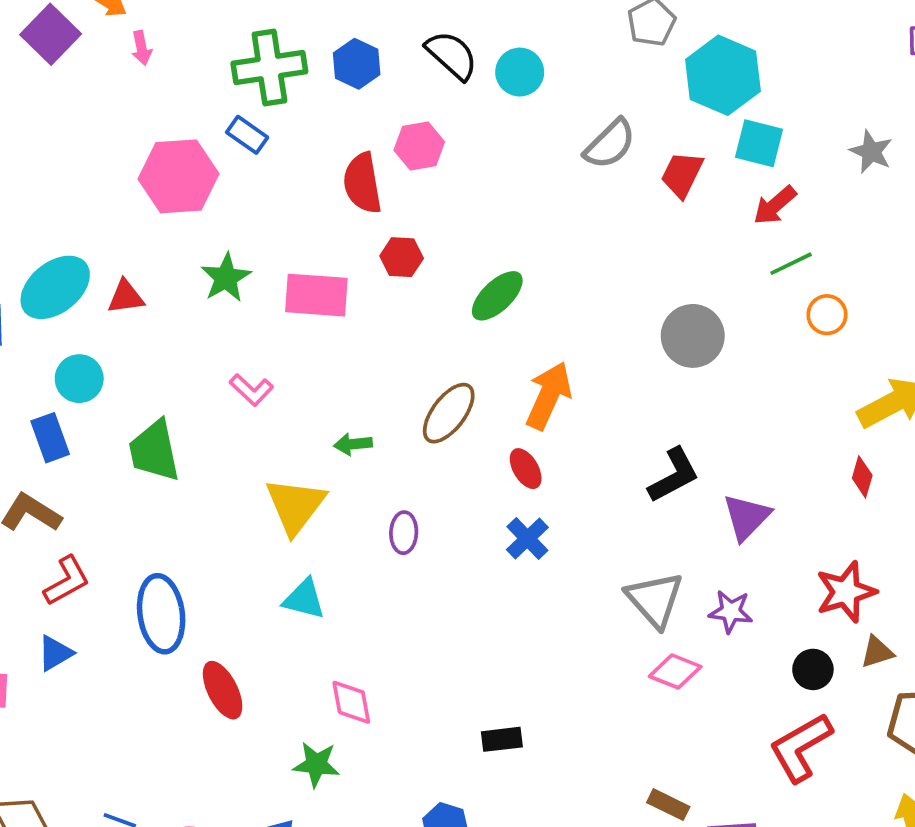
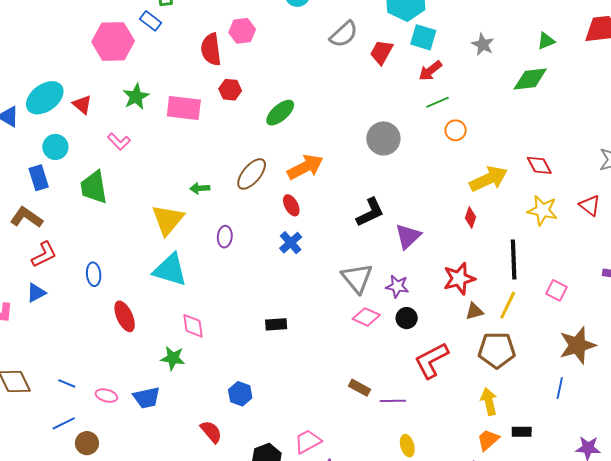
red triangle: (126, 297) -> (82, 105), turned 45
pink L-shape: (251, 390) -> (119, 142), moved
orange arrow: (549, 396) -> (305, 167), turned 36
cyan triangle: (304, 599) -> (170, 270), size x1.5
blue ellipse: (161, 614) -> (94, 274), size x0.6
black circle: (813, 669) -> (407, 318), moved
black rectangle: (502, 739) -> (276, 324), moved

